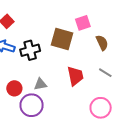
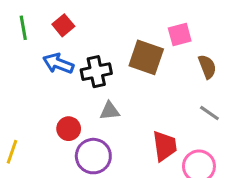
red trapezoid: (75, 76) -> (165, 146), moved
gray triangle: (40, 84) -> (110, 111), moved

